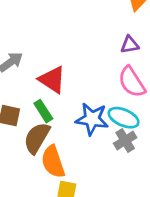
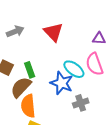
red triangle: (52, 80) -> (53, 32), moved
cyan ellipse: (124, 118) -> (74, 69), moved

